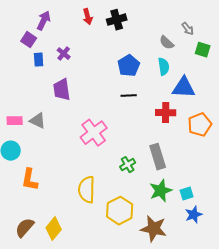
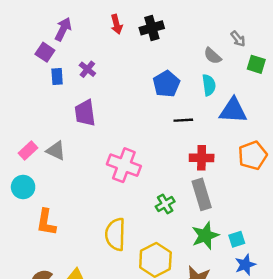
black line: (129, 96) -> (183, 120), moved
red cross: (166, 113) -> (202, 158), moved
pink rectangle: (15, 121) -> (28, 151), turned -42
pink cross: (94, 133) -> (124, 165), turned -32

